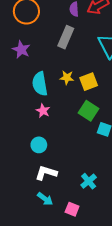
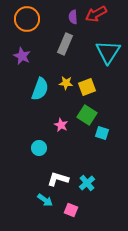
cyan semicircle: (40, 84) -> (40, 89), turned -150
pink star: (43, 111) -> (61, 125), moved
white L-shape: (46, 173) -> (58, 179), moved

